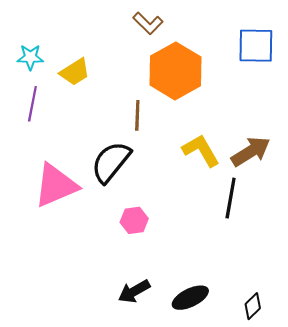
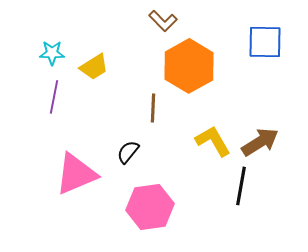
black semicircle: (111, 162) -> (128, 152), size x0.6
pink hexagon: (134, 220) -> (150, 207), size x1.8

